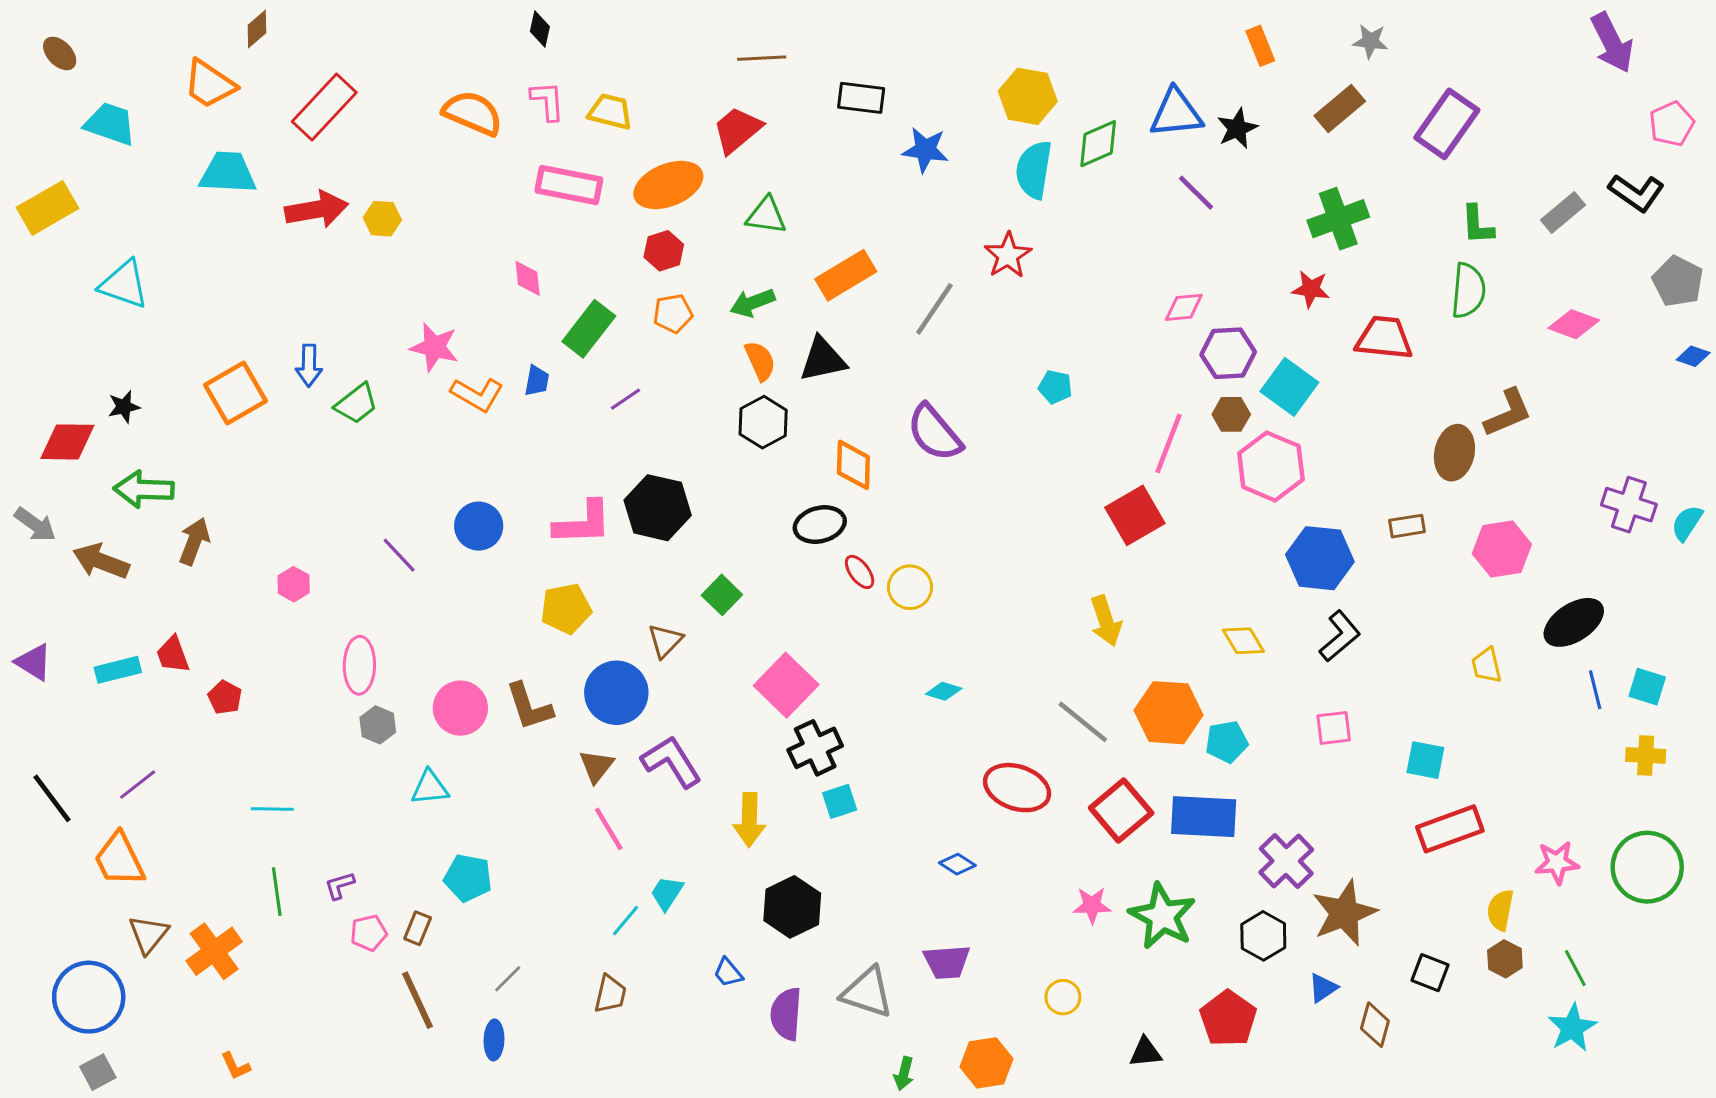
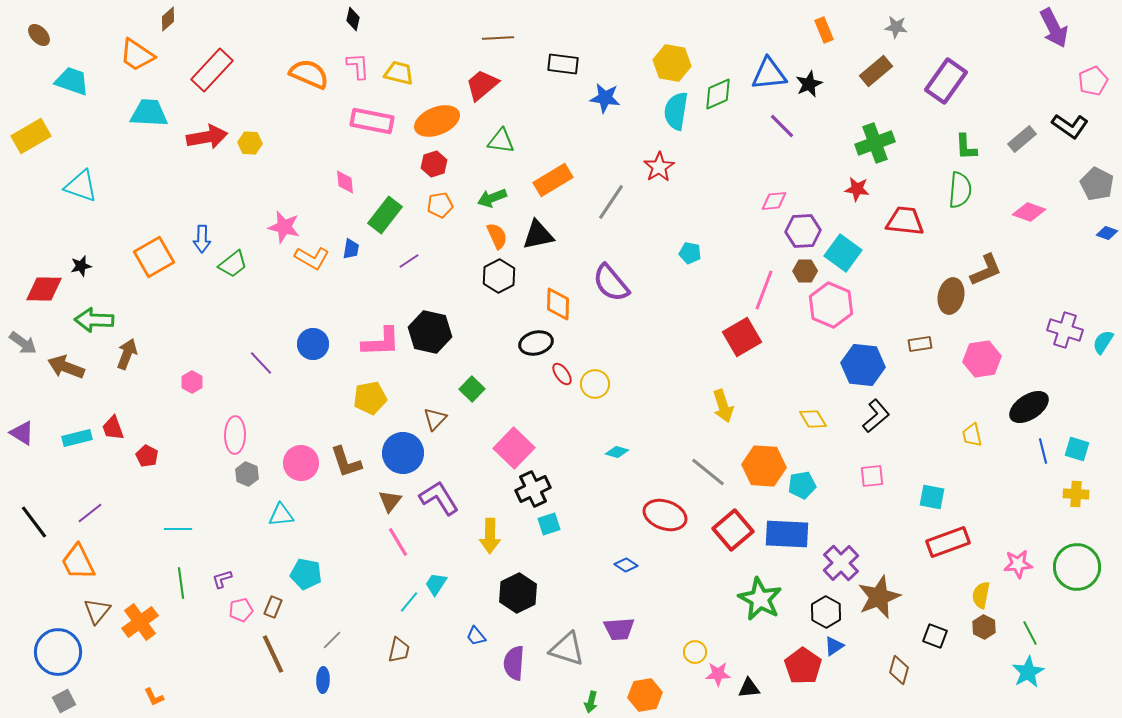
pink star: (1092, 905) -> (718, 674), moved
blue triangle: (1323, 988) -> (834, 646), moved

